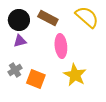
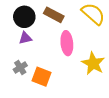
yellow star: (75, 75) -> (93, 63), moved

